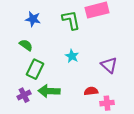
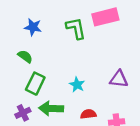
cyan star: (72, 56) -> (77, 85), moved
purple triangle: (109, 65) -> (119, 79), turned -36
red semicircle: (91, 91) -> (88, 114), moved

